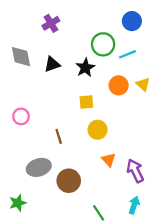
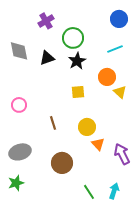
green circle: (103, 44) -> (73, 38), moved
yellow triangle: (143, 84) -> (120, 92), moved
yellow circle: (98, 130) -> (87, 127), moved
gray ellipse: (39, 167) -> (20, 152), moved
cyan arrow: (134, 205) -> (114, 191), moved

